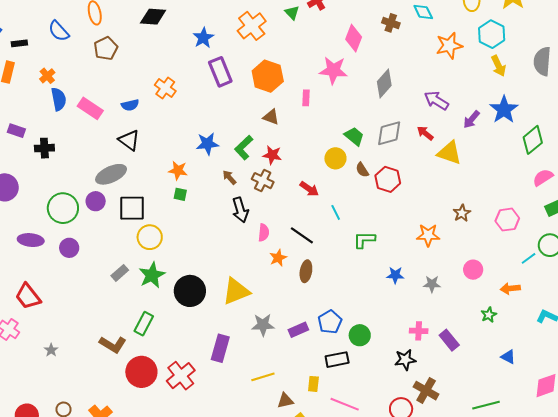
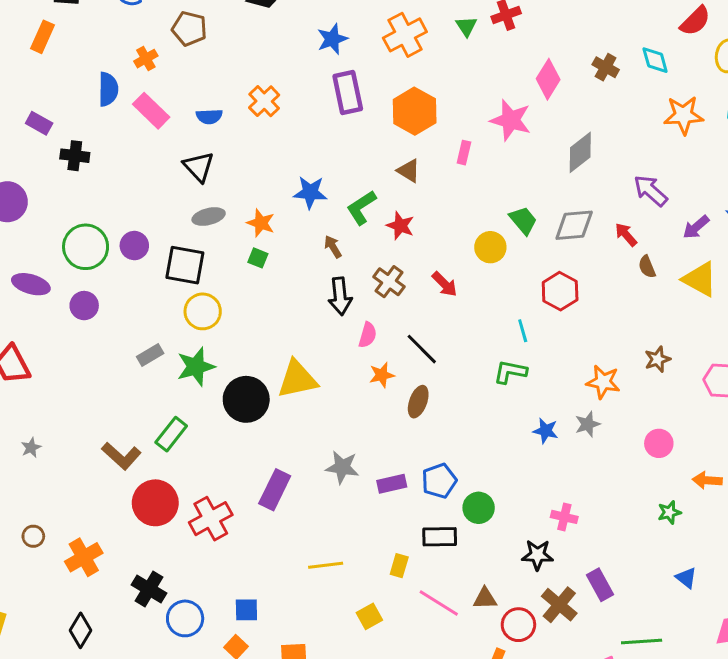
brown pentagon: (106, 48) -> (189, 29), turned 30
orange cross: (47, 76) -> (146, 59), moved
yellow triangle: (449, 153) -> (700, 279), moved
brown semicircle: (362, 170) -> (647, 267), moved
gray ellipse: (111, 174) -> (209, 217), moved, size x0.7
brown cross: (263, 181) -> (389, 282), moved
cyan line: (336, 212) -> (523, 331), moved
gray star: (432, 284) -> (588, 424), moved, turned -30
yellow triangle: (236, 291) -> (297, 379), moved
purple rectangle: (449, 340) -> (600, 585), moved
yellow line: (263, 377) -> (326, 565), moved
brown triangle: (285, 401) -> (485, 598), moved

